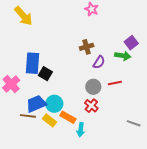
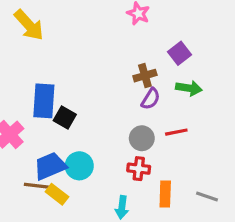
purple square: (131, 43) -> (179, 53), moved
brown cross: (87, 47) -> (145, 76), moved
red cross: (91, 106) -> (139, 169), turned -32
orange rectangle: (68, 117) -> (165, 194), moved, turned 63
yellow rectangle: (49, 120) -> (57, 194), moved

